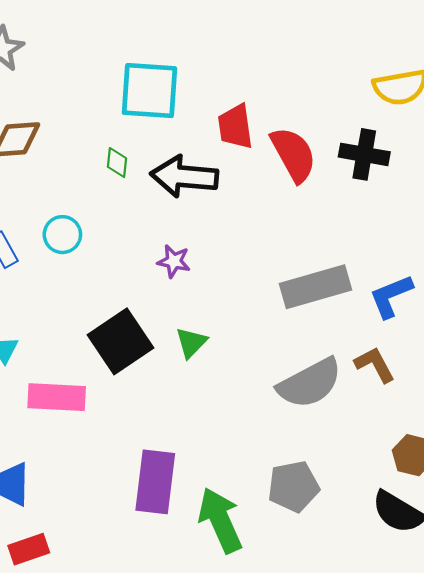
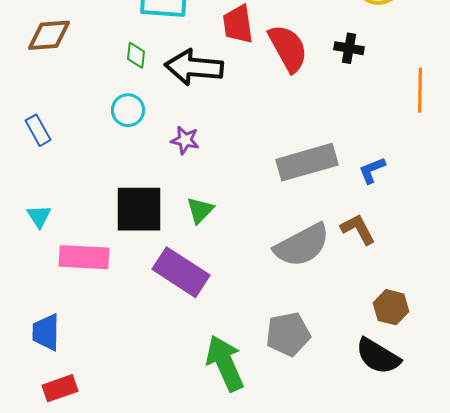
black cross: (364, 154) -> (349, 48), size x0.7
cyan circle: (62, 235) -> (128, 110), moved
blue L-shape: (391, 296) -> (372, 170), size x0.7
black square: (120, 341) -> (139, 209), turned 34
purple rectangle: (155, 482) -> (181, 272), moved, turned -64

